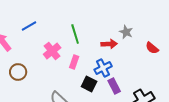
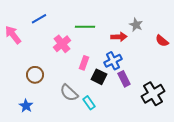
green line: (75, 34) -> (85, 27), turned -72
pink rectangle: (74, 62) -> (84, 63), moved
brown circle: (18, 72) -> (35, 75), moved

